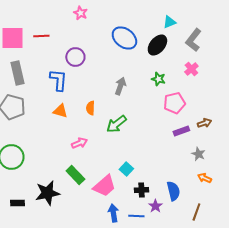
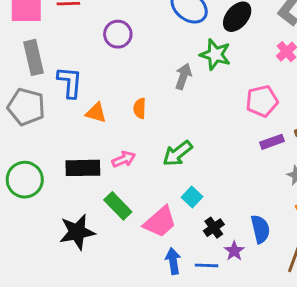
green star: (158, 79) -> (215, 55), moved, size x1.5
blue L-shape: (58, 80) -> (70, 82), moved
green arrow: (116, 124) -> (177, 153), moved
black cross: (141, 190) -> (214, 228), turned -32
black rectangle: (17, 203) -> (83, 168), moved, size x1.6

